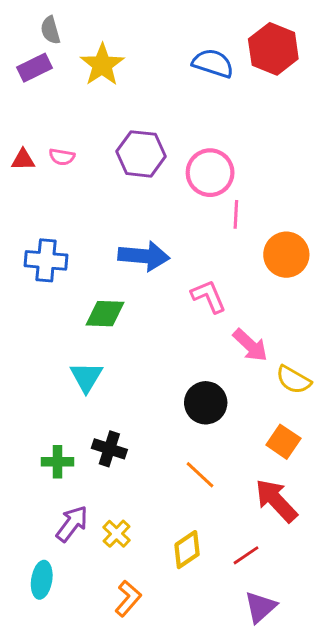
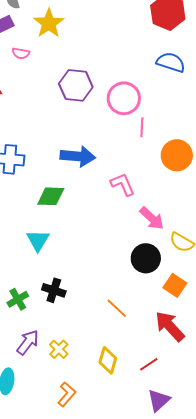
blue semicircle: (213, 63) -> (171, 62), moved
pink semicircle: (62, 157) -> (21, 53), moved
black circle: (206, 403) -> (146, 258), moved
green cross: (58, 462) -> (18, 299), turned -30
yellow diamond: (187, 550) -> (108, 360), turned -40

